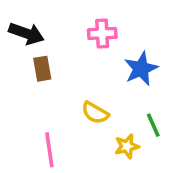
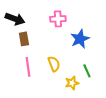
yellow semicircle: (95, 113) -> (54, 64), turned -140
pink line: (49, 150) -> (28, 67), moved

